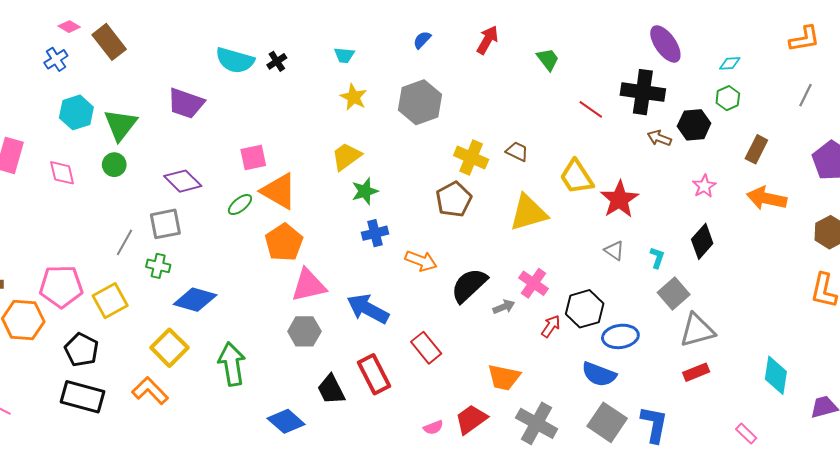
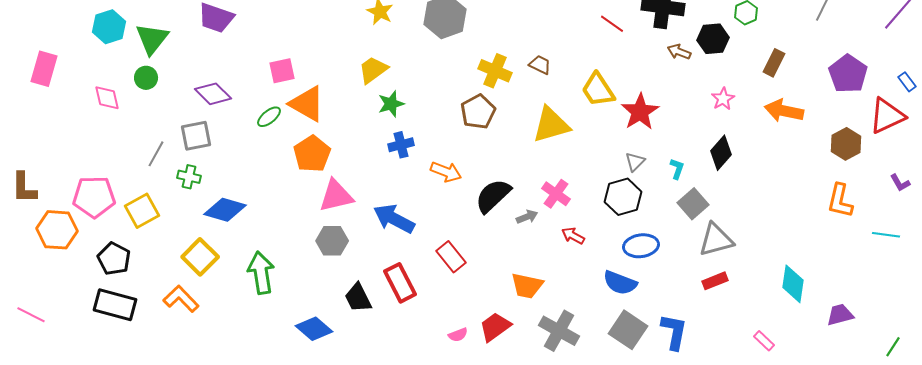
pink diamond: (62, 173) -> (107, 98), moved
gray triangle: (614, 251) -> (635, 162), turned 40
black hexagon: (585, 309) -> (623, 197), moved
red arrow: (551, 326) -> (573, 236), turned -95

